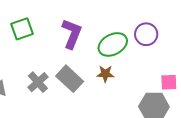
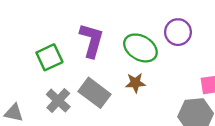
green square: (22, 29) -> (49, 57), moved
green ellipse: (113, 44) -> (140, 48), turned 64

